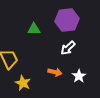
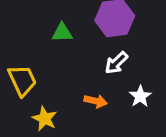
white star: (79, 76) -> (140, 96), moved

